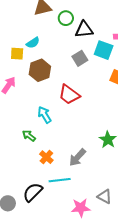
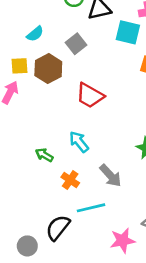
yellow square: (17, 54) -> (19, 66), moved
gray square: (80, 58) -> (76, 44), moved
cyan arrow: (45, 115) -> (79, 142), moved
gray arrow: (77, 157) -> (111, 176), turned -78

